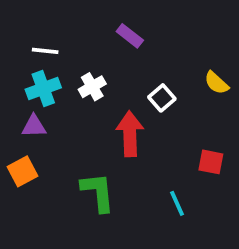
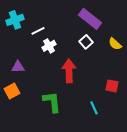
purple rectangle: (130, 36) -> (90, 19), moved, size x1.6
white line: (45, 51) -> (38, 31), moved, turned -32
cyan cross: (43, 89) -> (15, 20), moved
white square: (162, 98) -> (86, 42), moved

